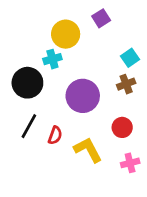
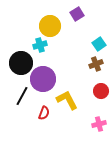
purple circle: (83, 96) -> (43, 79), moved
red circle: (122, 127) -> (101, 91), moved
red semicircle: (55, 135) -> (44, 113), moved
yellow L-shape: (88, 150) -> (67, 100), moved

